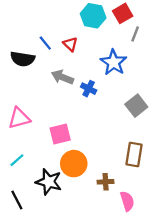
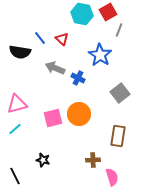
cyan line: (17, 160) -> (15, 129), moved
orange circle: (74, 164) -> (79, 114), moved
black star: (49, 182) -> (43, 160), size x0.6

